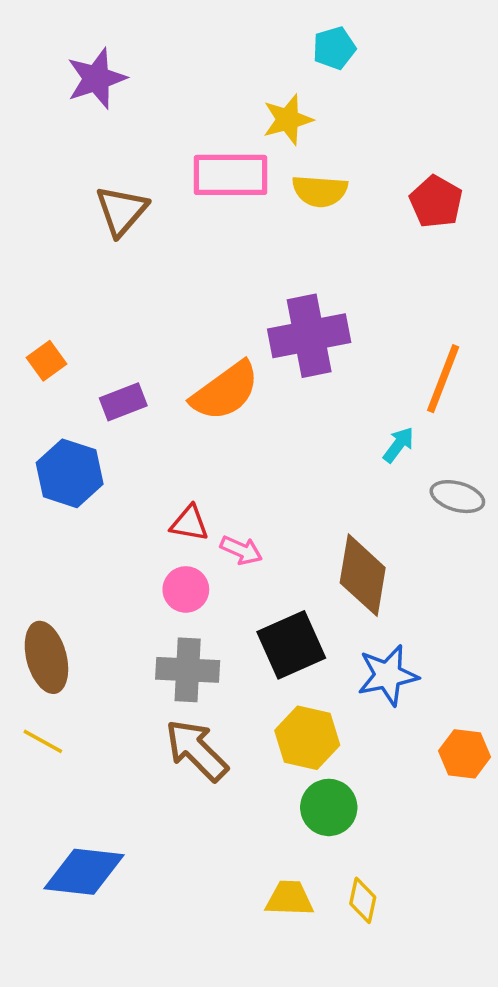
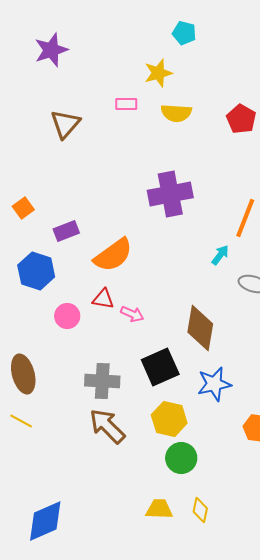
cyan pentagon: (334, 48) -> (184, 33), turned 30
pink rectangle: (230, 175) -> (126, 104), size x0.5
orange semicircle: (225, 391) -> (113, 255), moved
pink circle: (186, 589) -> (67, 316), moved
blue diamond: (84, 872) -> (45, 521), moved, turned -30

